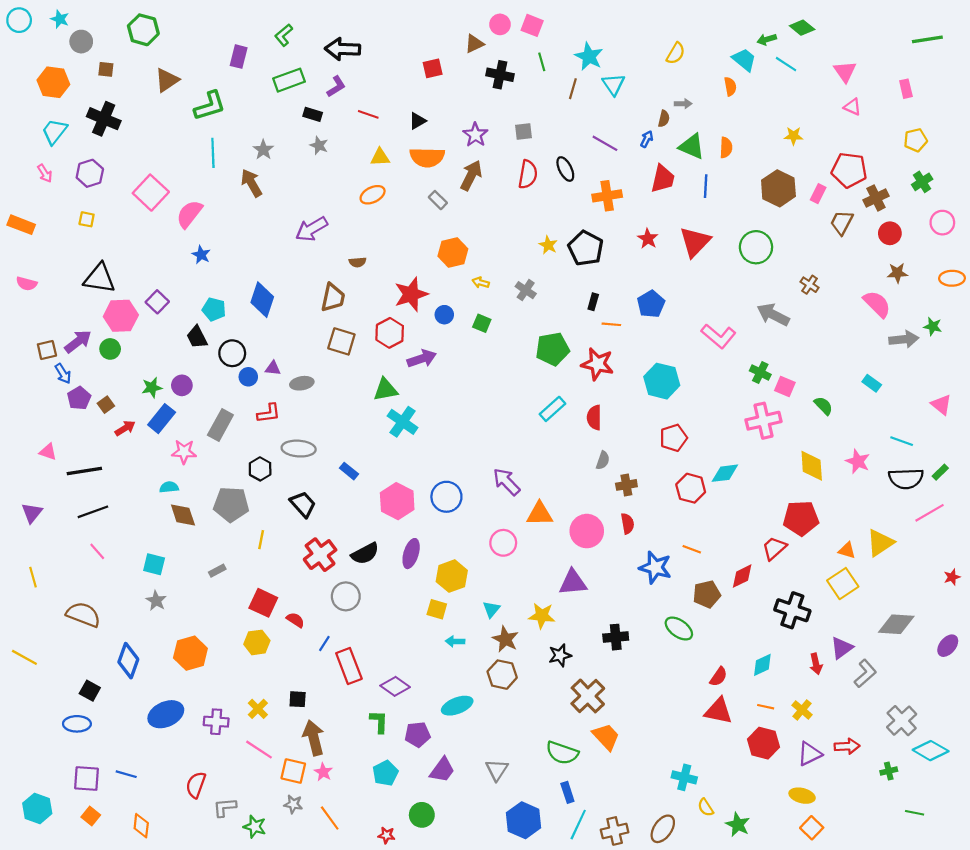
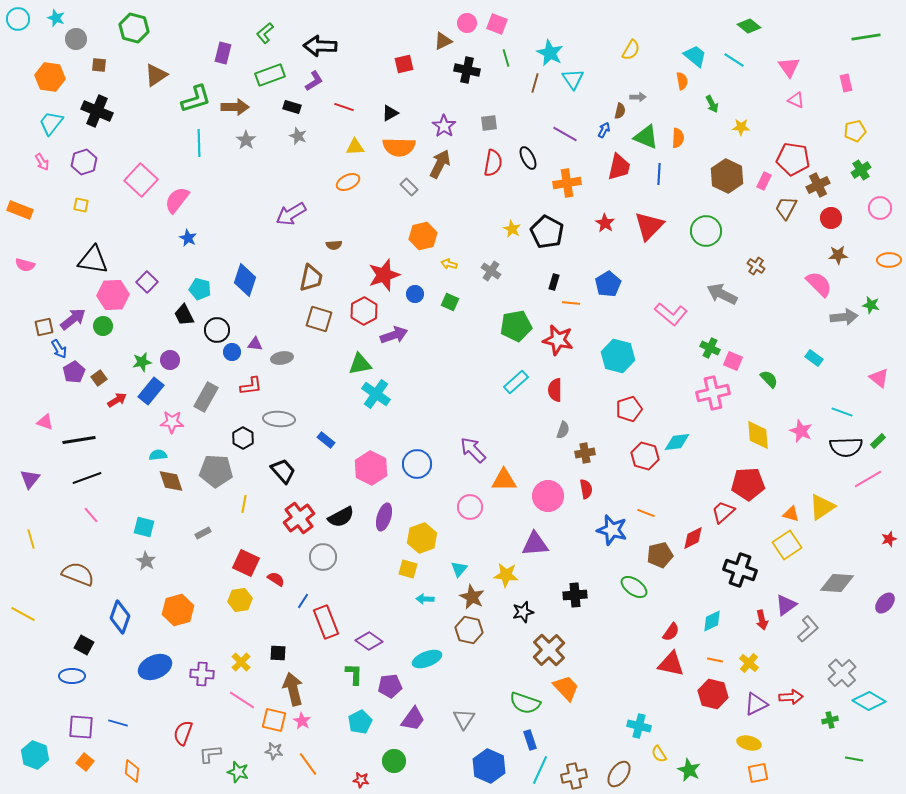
green arrow: (767, 39) -> (712, 104), moved, turned -102
brown arrow: (252, 183) -> (235, 107), moved, turned 120
orange square: (812, 828) -> (758, 773), turned 35

